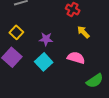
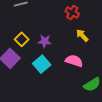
yellow square: (16, 32) -> (22, 39), moved

